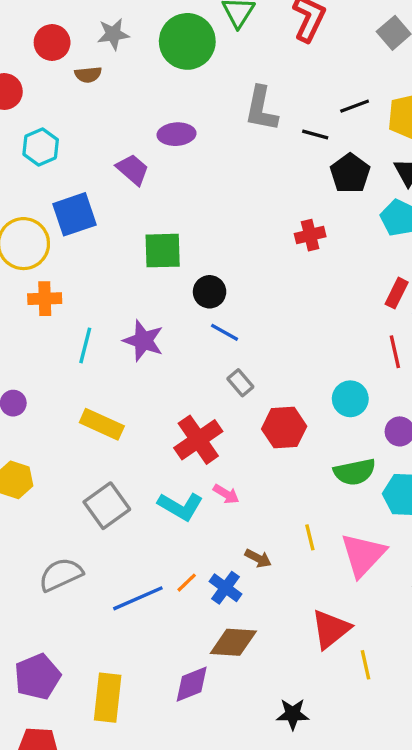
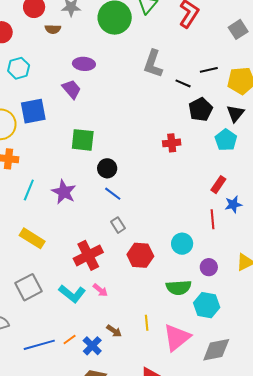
purple ellipse: (177, 134) -> (84, 64), moved

